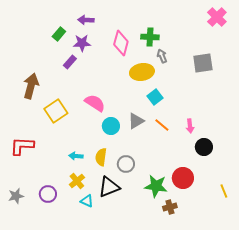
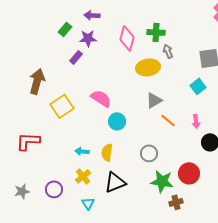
cyan square: (155, 97) -> (198, 86), moved
gray triangle: (136, 121) -> (154, 100), moved
gray circle: (126, 164) -> (149, 153), moved
cyan triangle: (87, 201) -> (88, 203), moved, turned 32

